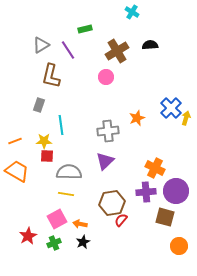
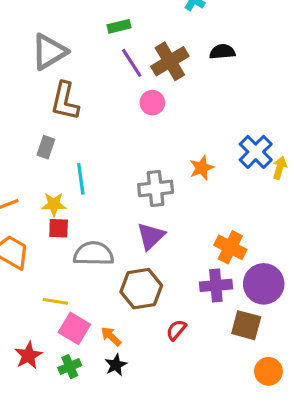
gray triangle: (41, 45) -> (49, 52), size x1.4
purple line: (68, 50) -> (132, 63), moved
yellow line: (66, 194) -> (55, 301), moved
brown hexagon: (112, 203) -> (141, 289), moved
pink square: (57, 219) -> (74, 328), turned -30
orange arrow: (80, 224) -> (111, 336), turned 32

